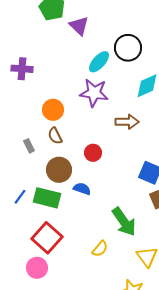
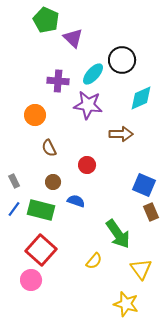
purple cross: (22, 69) -> (58, 81), moved
orange circle: (53, 110) -> (35, 115), moved
gray rectangle: (29, 146) -> (14, 181), moved
brown circle: (59, 170) -> (53, 182), size x0.6

